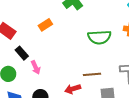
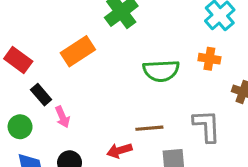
orange rectangle: (45, 25) -> (78, 51), size x1.5

